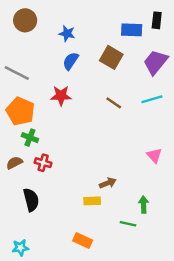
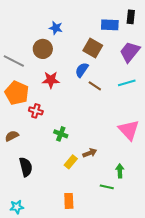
brown circle: (25, 20) -> (43, 49), moved
blue semicircle: (71, 61) -> (82, 70), moved
green cross: (30, 138) -> (61, 134), moved
pink triangle: (154, 156) -> (129, 130), size x1.6
red cross: (43, 163) -> (36, 111), moved
yellow rectangle: (92, 201) -> (71, 162), moved, turned -48
orange rectangle: (83, 240) -> (69, 201), turned 63

